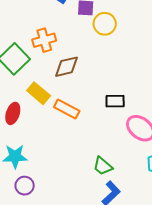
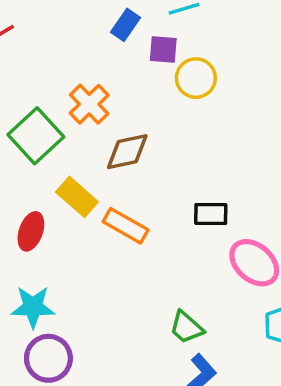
orange cross: (44, 40) -> (89, 104), turned -30
purple circle: (25, 186) -> (48, 358), size x1.4

